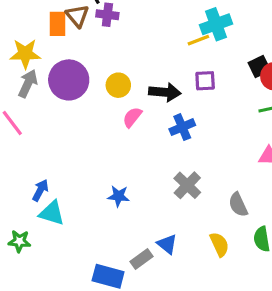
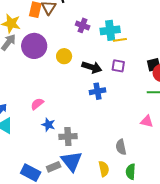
purple cross: (107, 15) -> (83, 25), moved
cyan cross: (216, 24) -> (110, 30), moved
pink semicircle: (132, 117) -> (37, 104), moved
gray cross: (187, 185) -> (68, 137), moved, turned 30
blue triangle: (167, 244) -> (72, 161), size x1.6

